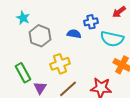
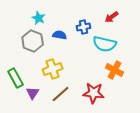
cyan star: (23, 18) -> (39, 18), moved
blue semicircle: (74, 34) -> (60, 35), moved

